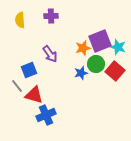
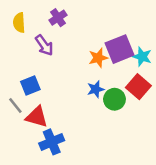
purple cross: (51, 16) -> (58, 18), turned -32
purple arrow: (50, 54) -> (44, 45), moved
green circle: (96, 64) -> (114, 99), moved

